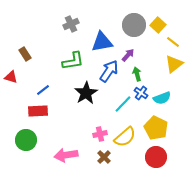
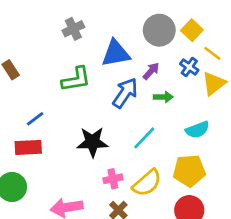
green arrow: (137, 74) -> (163, 97), turned 104
black star: (86, 93) -> (92, 142), moved, turned 30
blue cross: (141, 93) -> (189, 67), moved
yellow pentagon: (156, 128) -> (189, 171), turned -30

